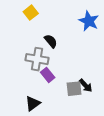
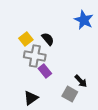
yellow square: (31, 13) -> (26, 39), moved
gray square: (74, 89) -> (70, 94), moved, turned 35

